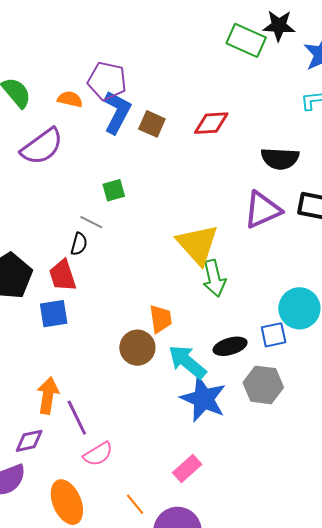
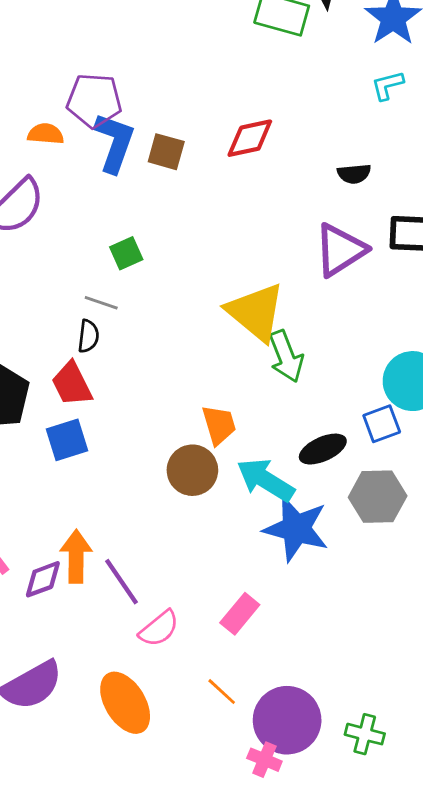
black semicircle: (280, 158) -> (354, 174), size x0.6
purple diamond: (29, 441) -> (43, 579), moved
pink rectangle: (187, 468) -> (240, 614), moved

